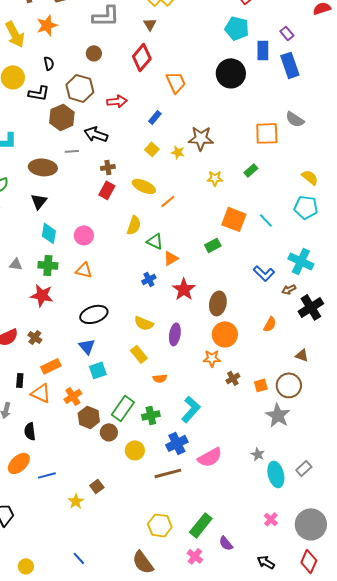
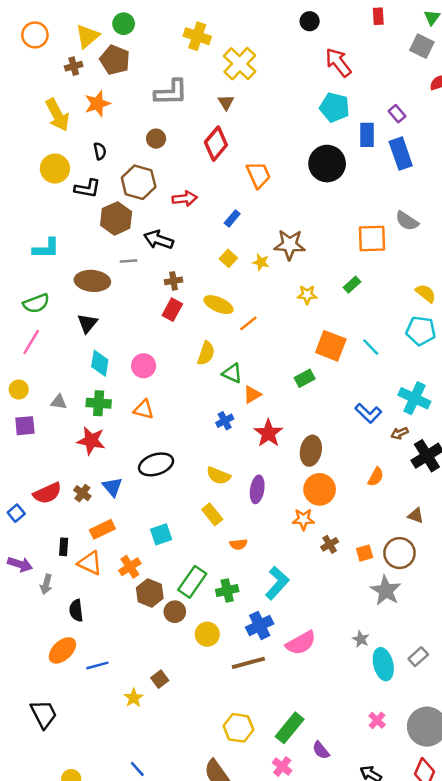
blue triangle: (87, 346) -> (112, 487), moved

